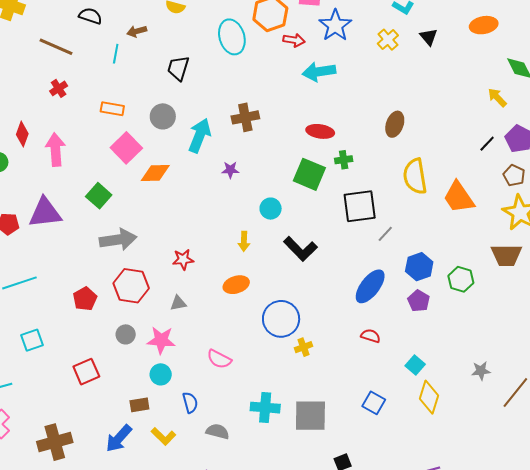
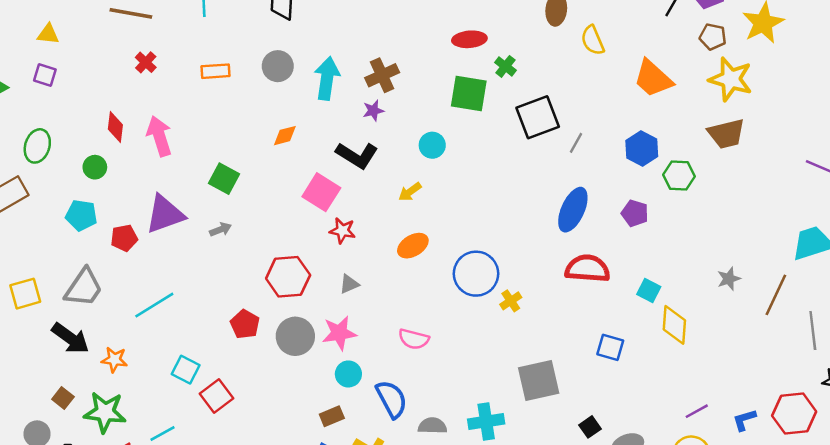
brown cross: (245, 117) -> (382, 75), moved
pink square: (126, 148) -> (321, 192), moved
green cross: (344, 160) -> (505, 66), turned -30
orange diamond: (155, 173) -> (285, 136), size x0.7
yellow semicircle: (415, 176) -> (593, 40), moved, size x0.7
gray arrow: (118, 240) -> (221, 229), moved, size x0.5
yellow arrow: (244, 241) -> (410, 192), turned 66
black L-shape: (300, 249) -> (357, 155), moved
red star: (183, 259) -> (342, 231), turned 30
blue hexagon: (419, 267) -> (642, 149), moved
red pentagon: (85, 299) -> (245, 324), moved
gray circle: (126, 334) -> (295, 336), size x1.6
red semicircle: (371, 336) -> (587, 268), size x1.8
cyan square: (32, 340) -> (186, 370), turned -30
red square: (86, 372) -> (217, 396), moved
blue semicircle: (190, 403) -> (392, 399), size x1.5
cyan cross: (265, 408) -> (486, 422), moved

